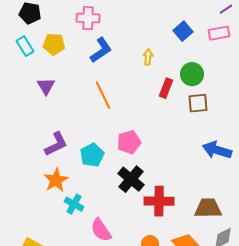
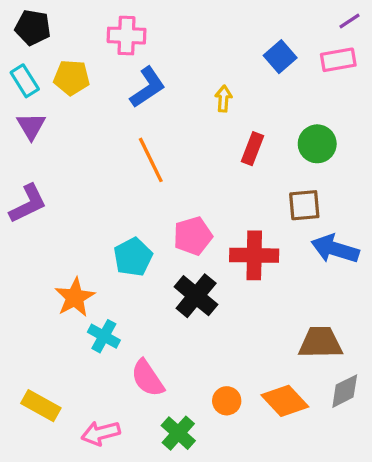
green circle: (192, 74) -> (317, 144), moved
purple triangle: (46, 86) -> (31, 126), moved
brown square: (198, 103) -> (304, 205), moved
purple L-shape: (56, 144) -> (28, 204), moved
red cross: (159, 201) -> (254, 255), moved

